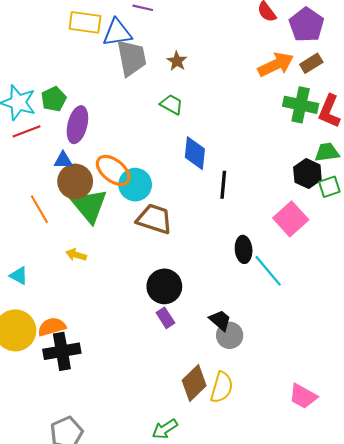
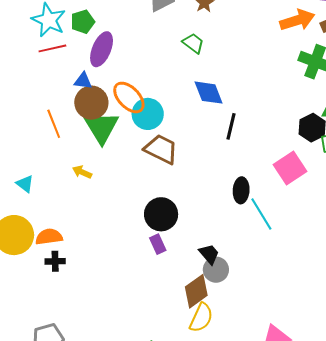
blue diamond: (195, 153) -> (209, 93), turned -36
black cross: (62, 351) -> (55, 261), size x0.6
brown diamond: (194, 383) -> (196, 291), moved

